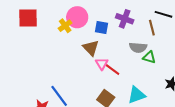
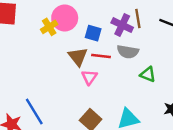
brown line: (152, 28) -> (138, 19), moved
gray semicircle: (138, 47) -> (128, 52), moved
red line: (112, 70) -> (101, 56), moved, turned -35

